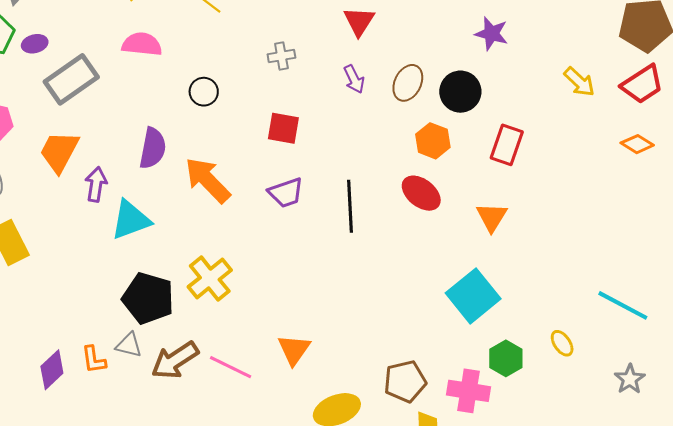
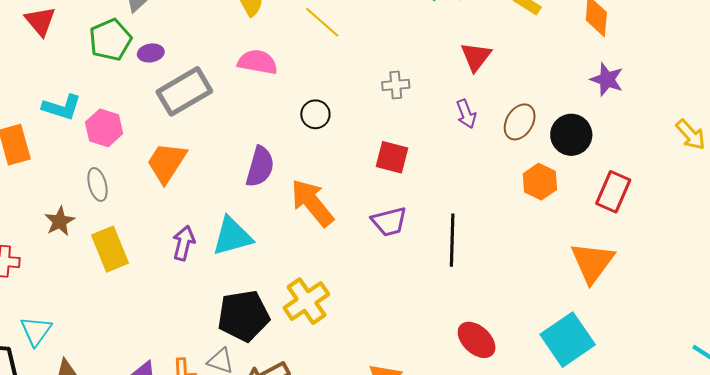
purple arrow: (96, 184) -> (184, 243), moved
red ellipse: (421, 193) -> (477, 340), moved
orange triangle: (492, 217) -> (592, 262), size x1.4
black pentagon: (148, 298) -> (244, 316), turned -30

